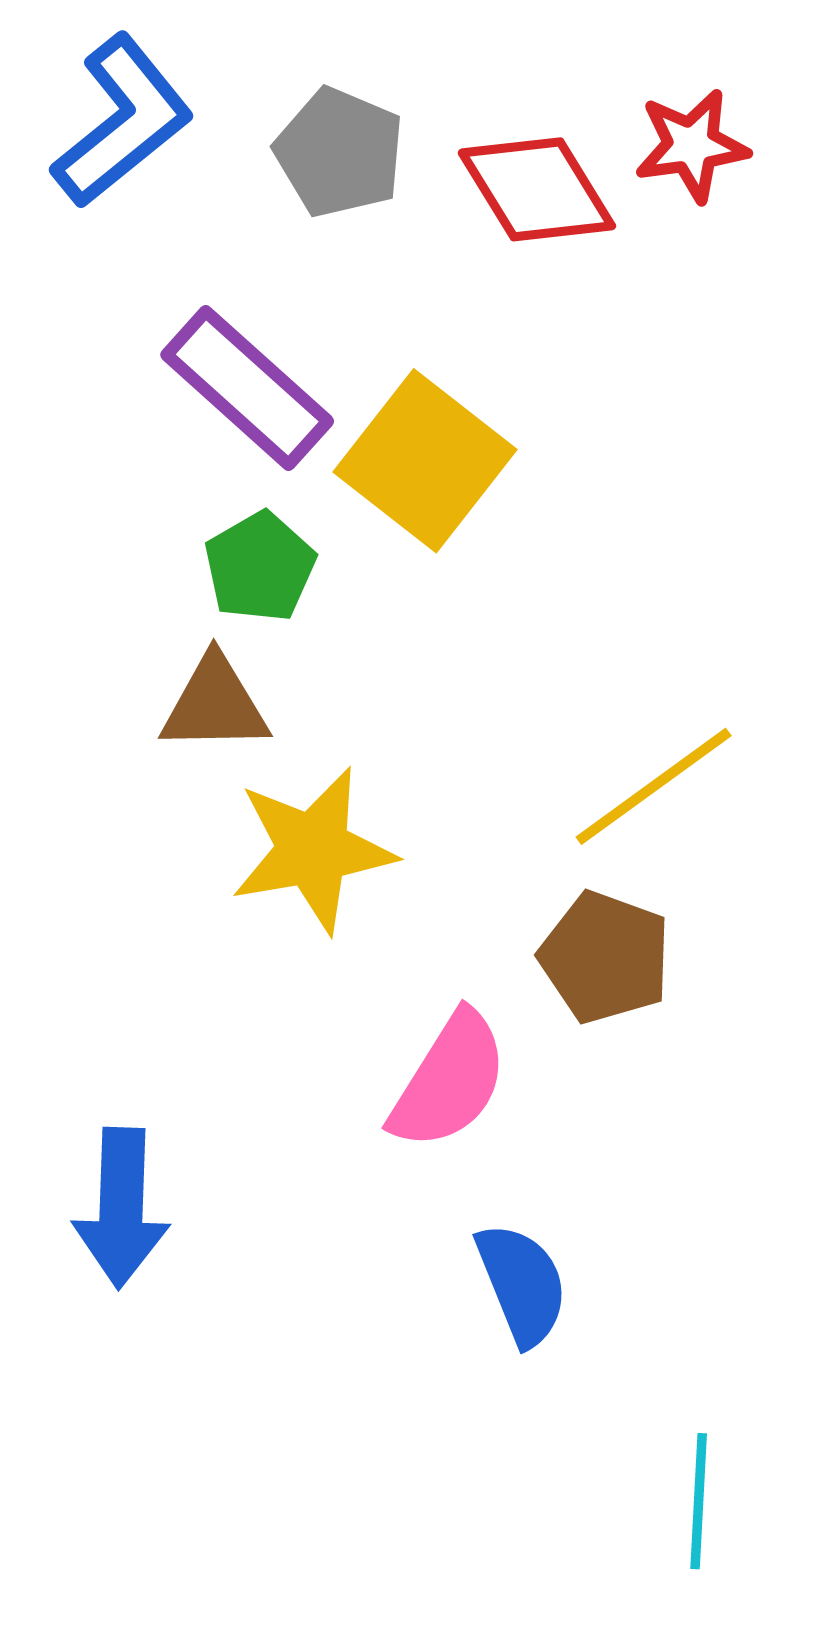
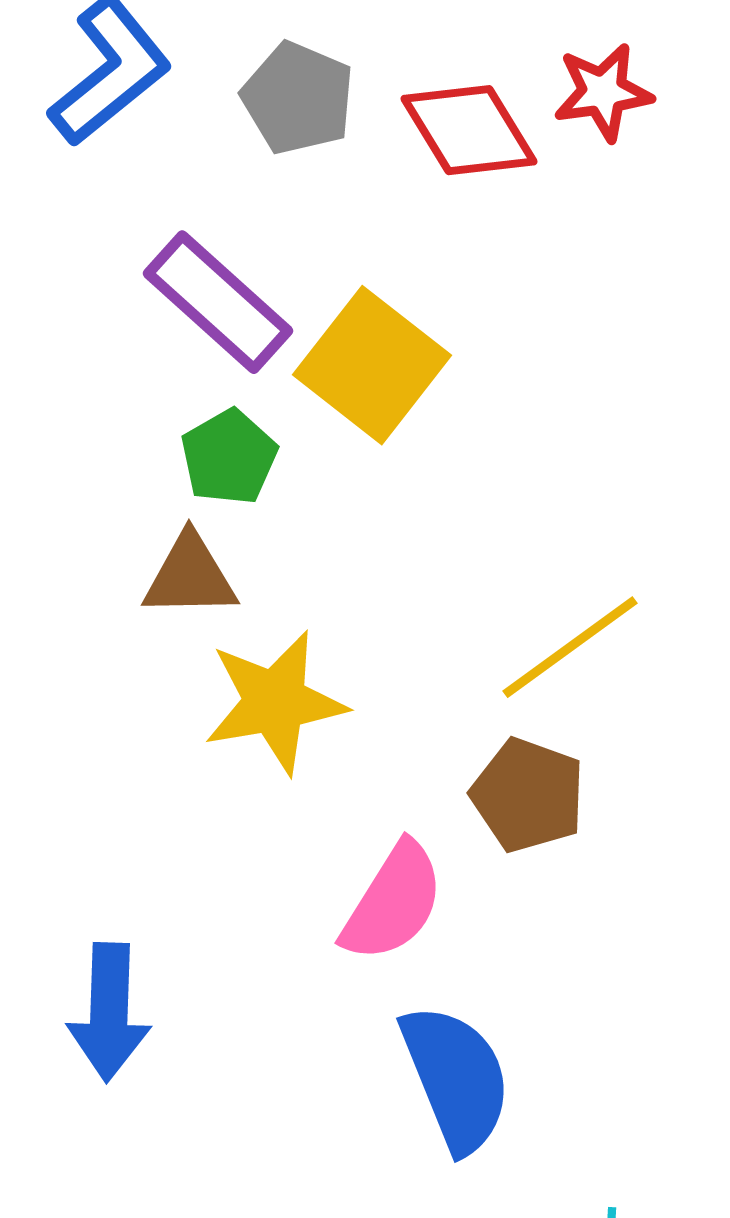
blue semicircle: (522, 1284) -> (456, 1078), size x1.4

